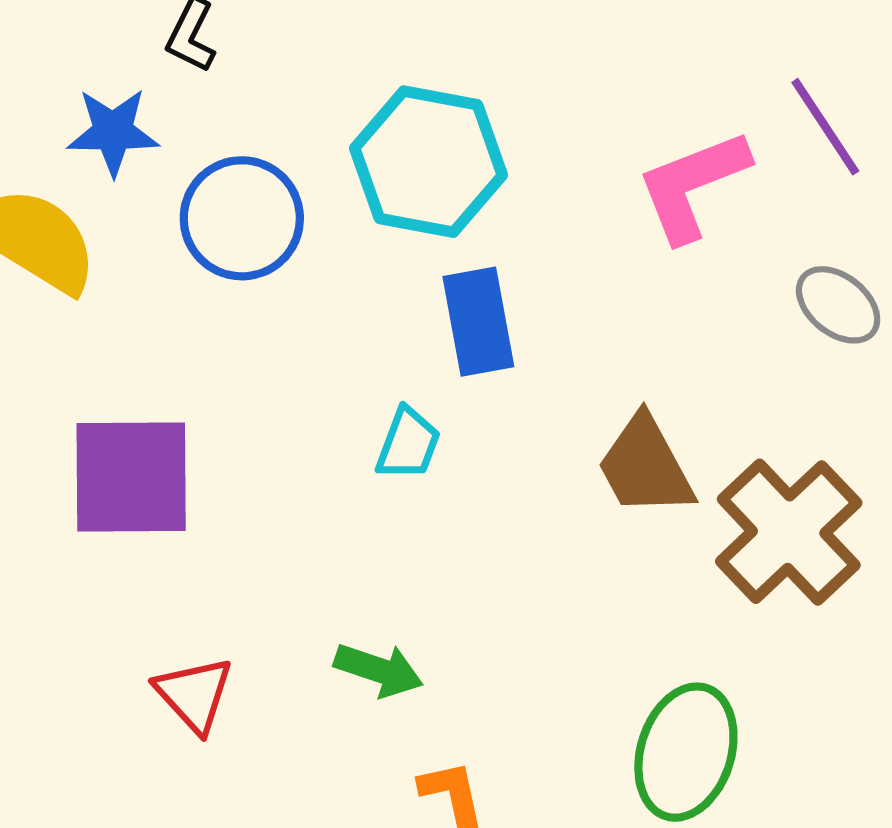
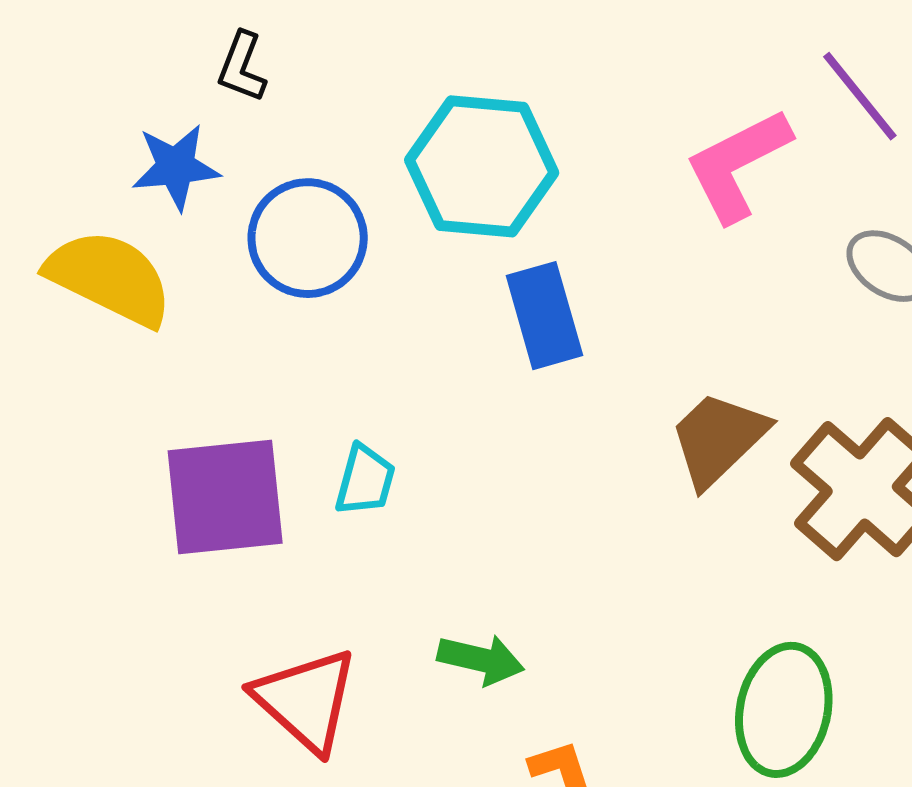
cyan trapezoid: (408, 444) -> (365, 480), moved
brown trapezoid: (645, 466) -> (718, 439), turned 80
red triangle: (194, 694) -> (306, 700), size x1.4

